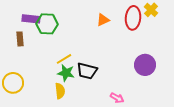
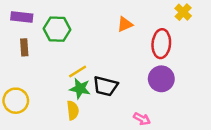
red ellipse: (133, 18) -> (161, 44), moved
purple rectangle: (31, 19) -> (22, 17), moved
purple circle: (145, 65) -> (161, 79), moved

